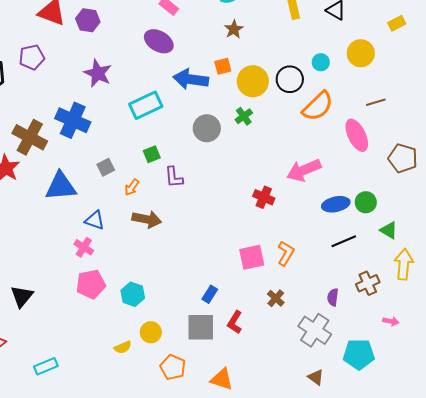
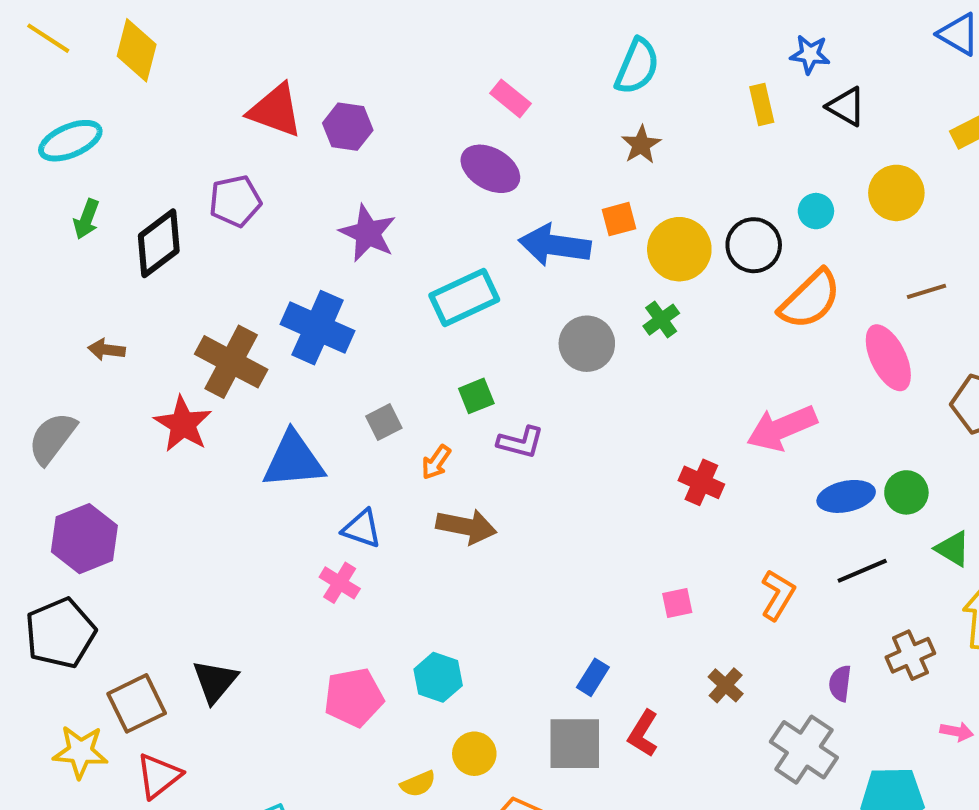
purple L-shape: (174, 177) -> (521, 442), turned -70
orange L-shape: (286, 253) -> (778, 595), moved
pink square: (252, 257) -> (677, 603), size x0.6
pink pentagon: (91, 284) -> (354, 697), moved

